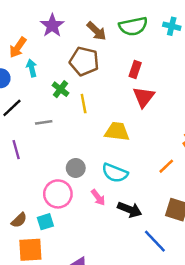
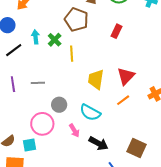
cyan arrow: (32, 68) -> (36, 37), moved
red triangle: (144, 97) -> (126, 76), moved
gray line: (44, 122) -> (38, 83), moved
yellow trapezoid: (117, 132) -> (96, 79), turned -95
orange line: (166, 166) -> (123, 100), moved

